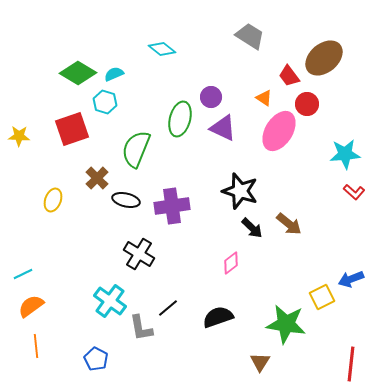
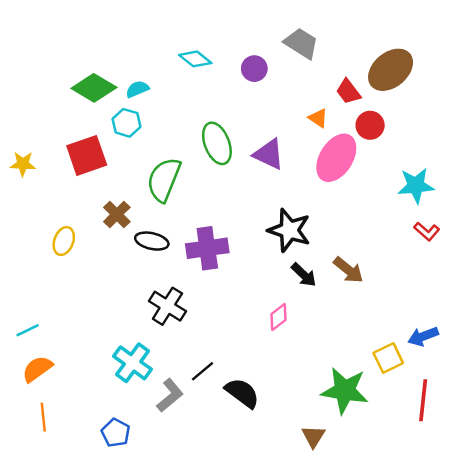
purple circle: (211, 97) -> (254, 69), moved
green ellipse: (180, 119) -> (217, 143), turned -36
black semicircle: (218, 317) -> (242, 393), moved, turned 56
gray L-shape: (141, 328) -> (170, 395), turned -120
red line: (351, 364) -> (423, 400), moved

